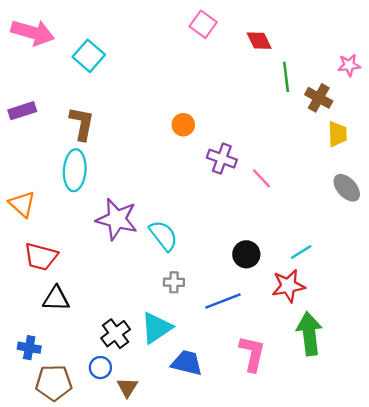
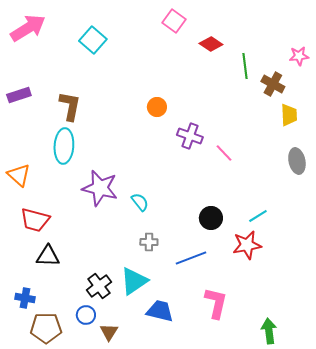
pink arrow: (33, 32) -> (28, 28), turned -48
red diamond: (259, 41) -> (211, 44), moved, turned -30
cyan square: (89, 56) -> (93, 40), moved
gray ellipse: (347, 188) -> (297, 161), turned 30
cyan semicircle: (163, 236) -> (140, 202), size x0.7
green arrow: (309, 334) -> (269, 331), moved, size x0.7

